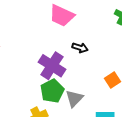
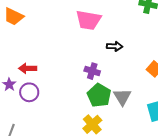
purple cross: (52, 66) -> (92, 71), size x0.6

